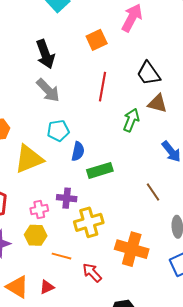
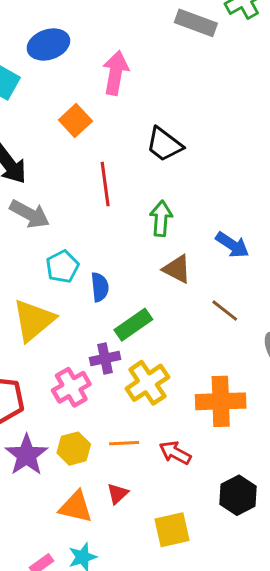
brown triangle: (157, 103) -> (177, 269), moved, turned 30
green rectangle: (100, 170) -> (133, 325), moved
pink cross: (39, 210) -> (71, 387), size x1.4
yellow hexagon: (36, 235) -> (74, 449), moved

